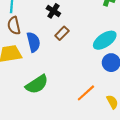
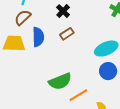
brown semicircle: (14, 26) -> (23, 17), turned 48
green semicircle: (37, 84) -> (60, 81), moved

